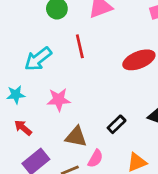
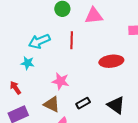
cyan star: (16, 95) -> (28, 63), moved
pink star: (59, 100) -> (61, 81), moved

